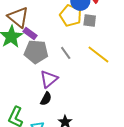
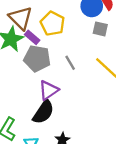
yellow pentagon: (71, 16) -> (53, 24), moved
black semicircle: (46, 99) -> (43, 112), size x1.6

